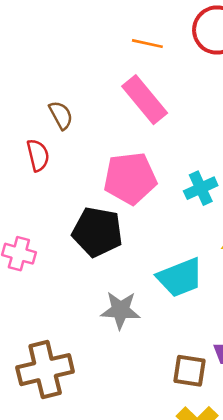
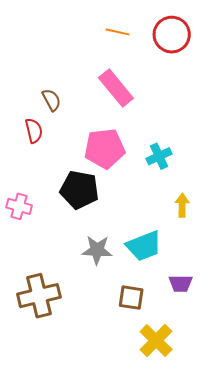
orange line: (147, 44) -> (118, 32), moved
cyan trapezoid: (180, 278) -> (144, 246), moved
brown square: (189, 371) -> (131, 298), moved

